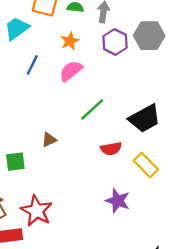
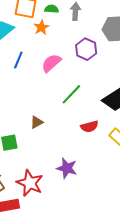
orange star: (70, 41) -> (41, 27), moved
purple hexagon: (115, 42) -> (86, 49), moved
purple star: (118, 201) -> (67, 168), moved

